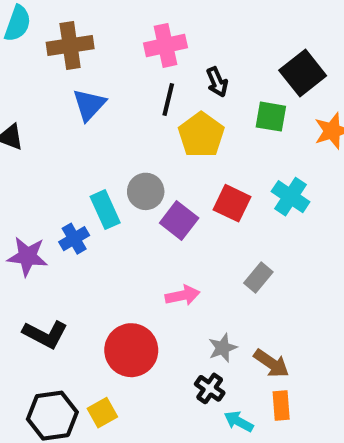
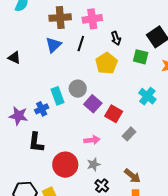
brown cross: (70, 45) -> (60, 18), moved
black line: (168, 100) -> (81, 44), moved
red square: (232, 203) -> (114, 114), moved
black L-shape: (45, 334) -> (36, 142), moved, turned 65
gray star: (223, 348) -> (94, 164), moved

